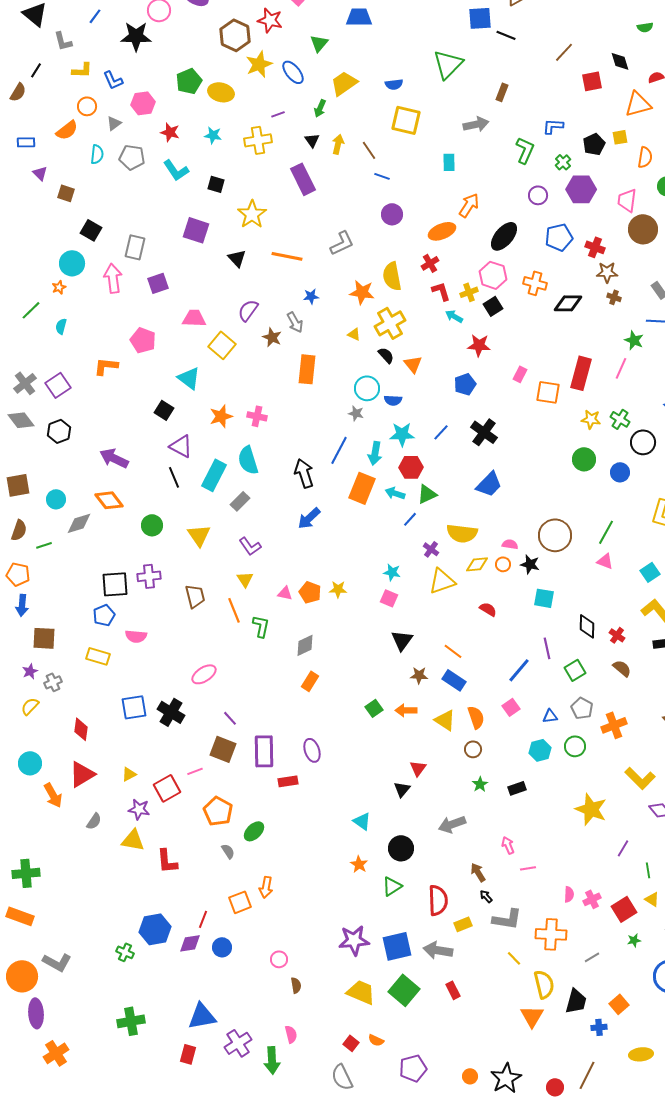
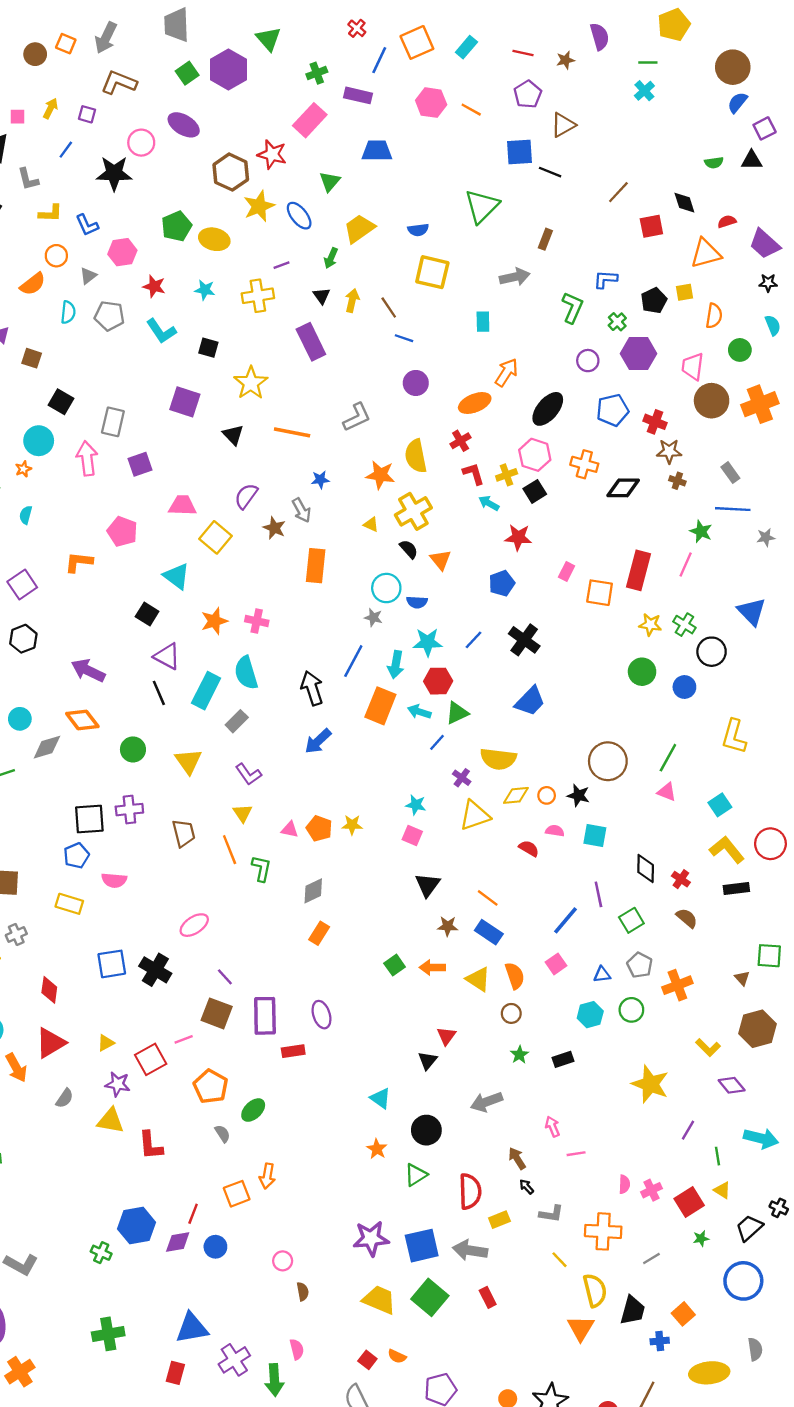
pink semicircle: (510, 544) -> (555, 831), moved
yellow L-shape: (640, 778) -> (708, 1048), size x0.7
gray L-shape: (507, 919) -> (551, 1214), size x0.7
yellow ellipse: (641, 1054) -> (709, 1373), size x1.4

